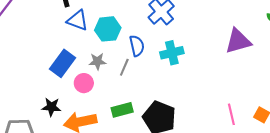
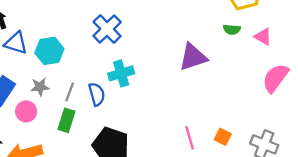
blue semicircle: (137, 46) -> (97, 94), moved
green rectangle: (122, 110) -> (67, 120), moved, turned -55

